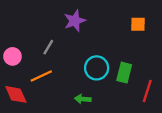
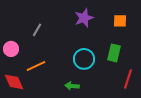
purple star: (75, 21) -> (84, 18), moved
gray line: (48, 47) -> (37, 30), moved
green rectangle: (124, 73) -> (114, 53), moved

